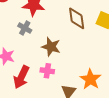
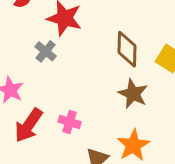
brown star: (51, 47) -> (133, 94), moved

